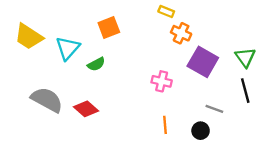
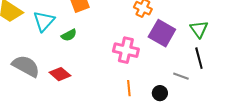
pink cross: (162, 81) -> (126, 50), size x1.4
gray line: (214, 109) -> (181, 76), moved

